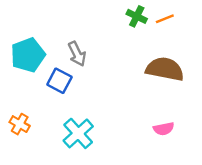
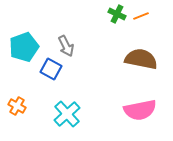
pink semicircle: (164, 129) -> (140, 110), size x1.8

